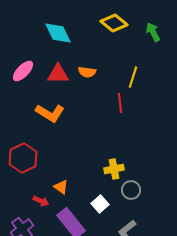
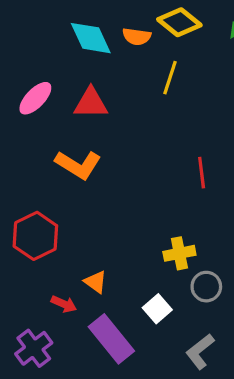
orange semicircle: (87, 72) -> (137, 36), moved
yellow line: (133, 77) -> (170, 78), moved
red line: (120, 103) -> (202, 173), moved

